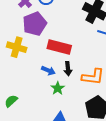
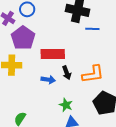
green star: (58, 88) -> (66, 105), moved

